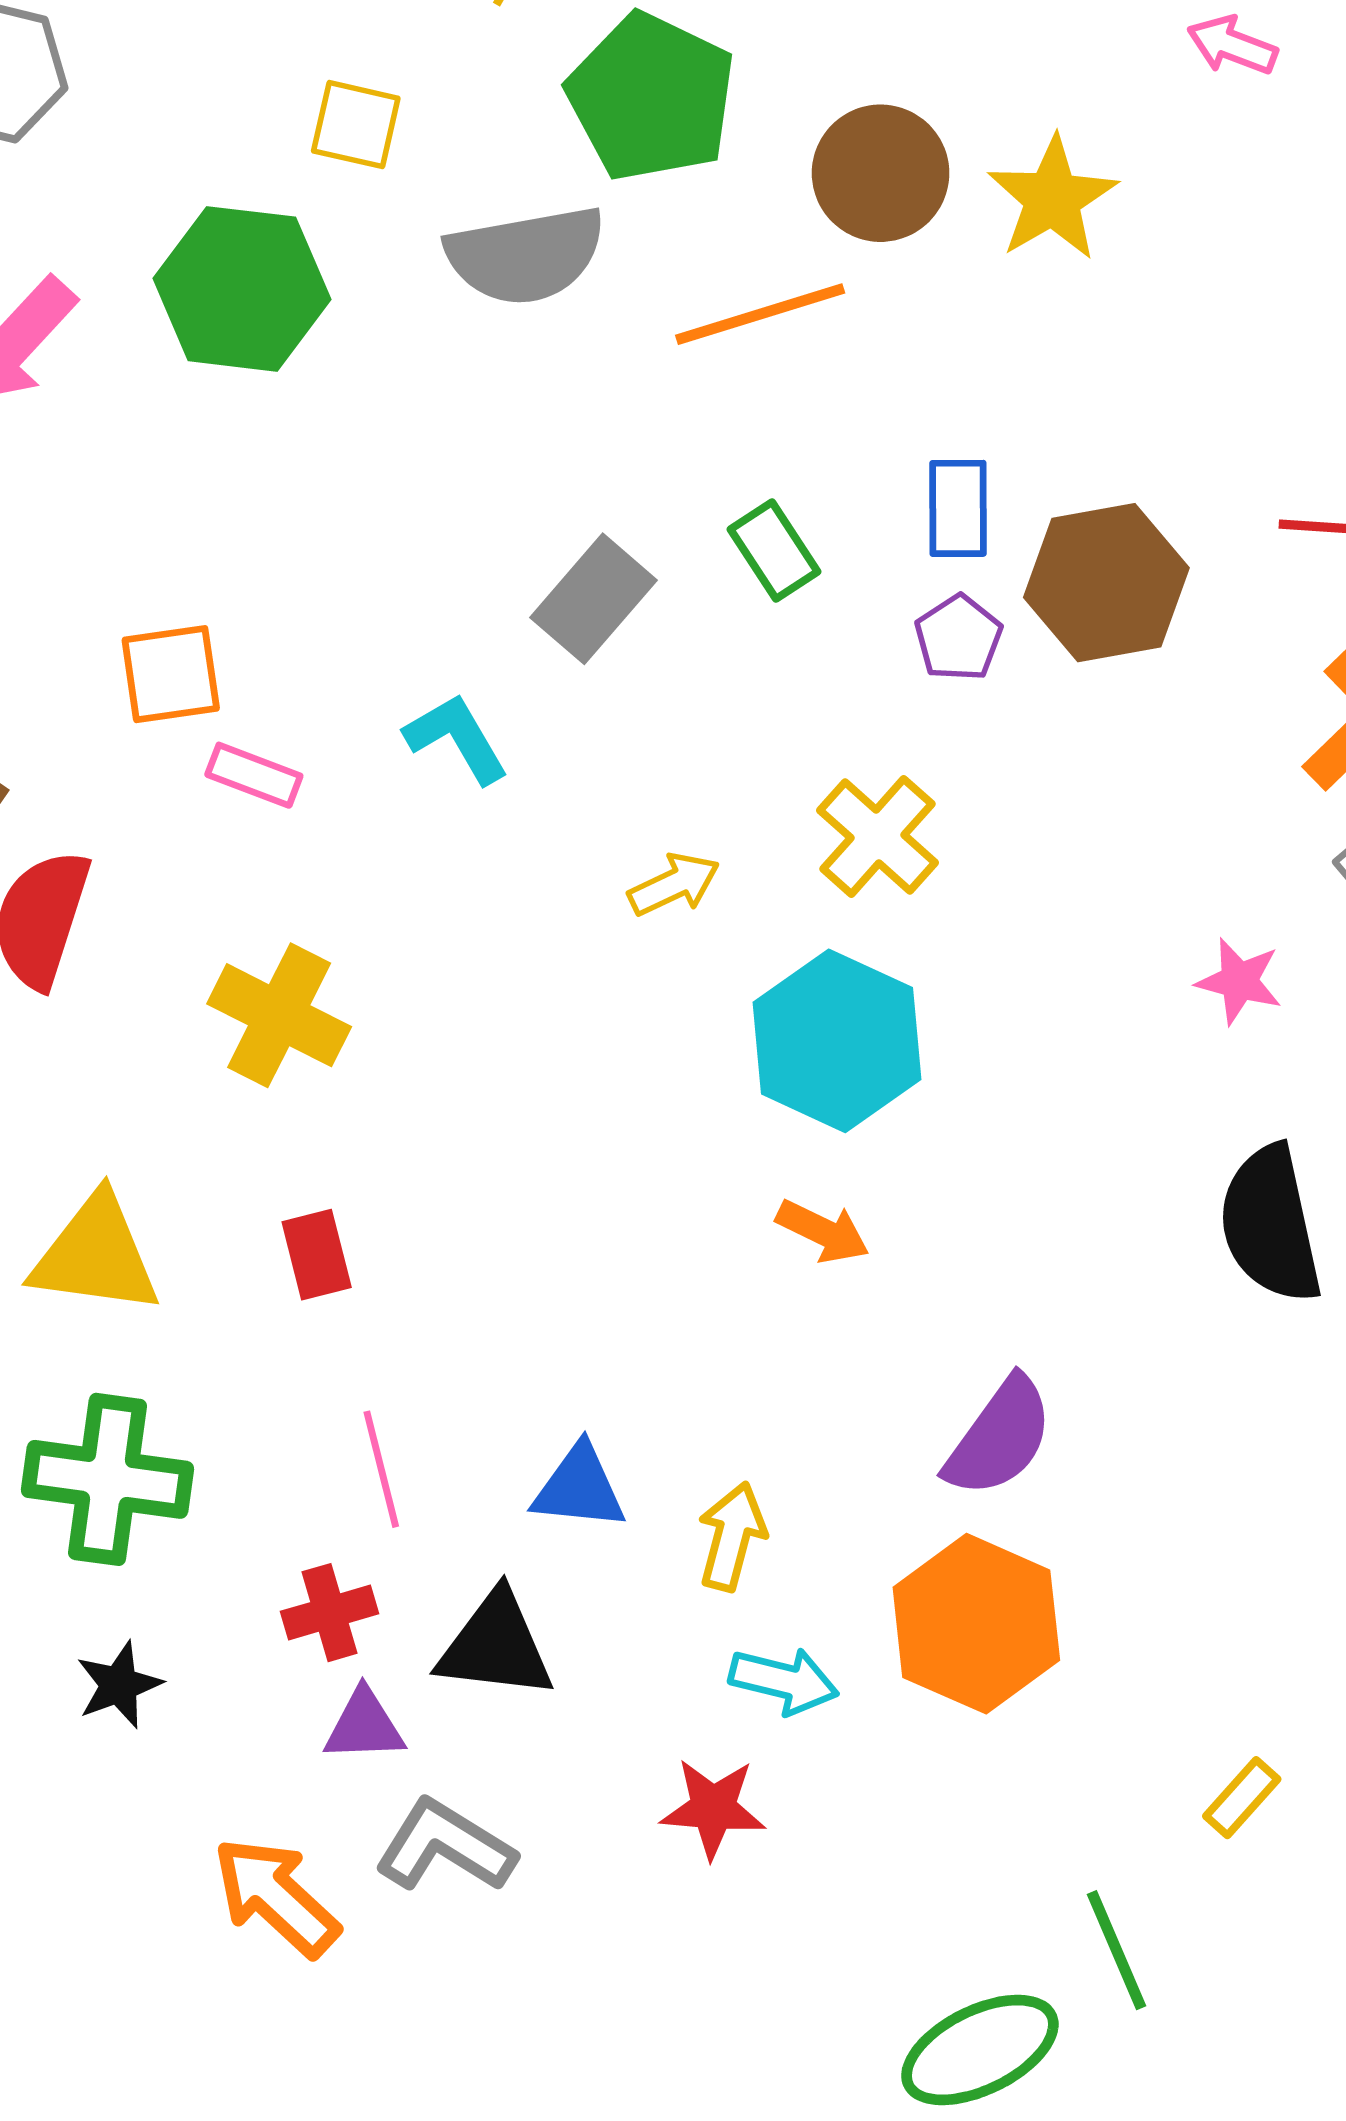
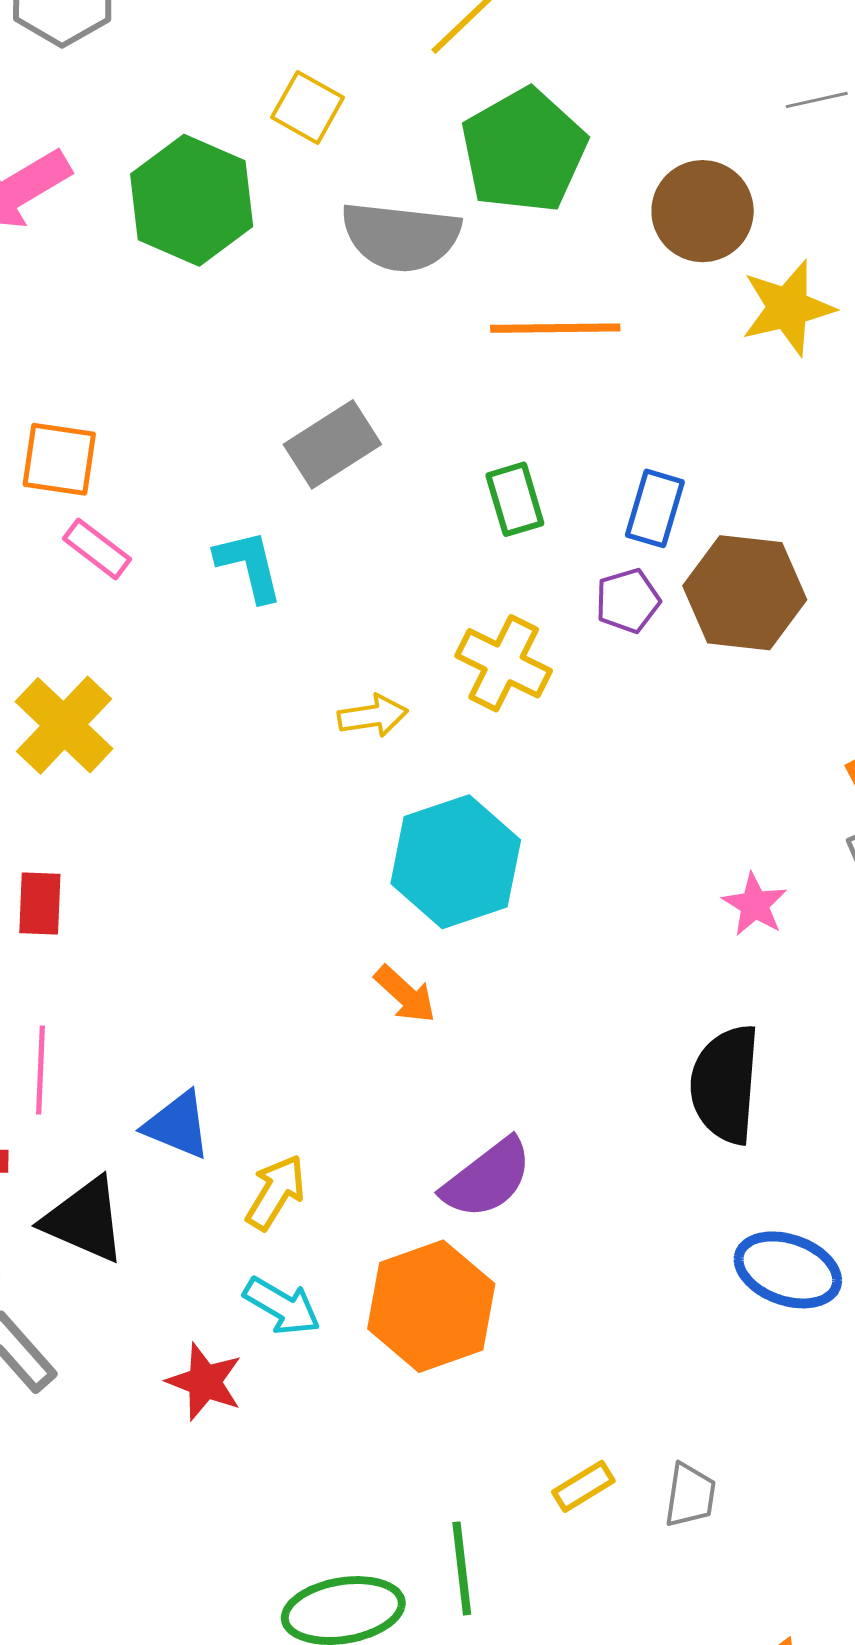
brown circle: (881, 173) -> (703, 211), moved
gray rectangle: (594, 599) -> (332, 444), moved
yellow cross: (877, 836) -> (504, 663), moved, turned -32

